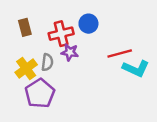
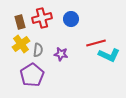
red cross: (61, 34) -> (42, 18), moved
purple star: (70, 52) -> (61, 54), moved
yellow cross: (26, 68) -> (21, 44), moved

